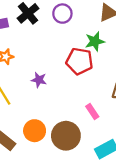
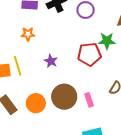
red pentagon: (79, 61) -> (89, 54), turned -30
brown circle: (66, 136) -> (64, 97), moved

